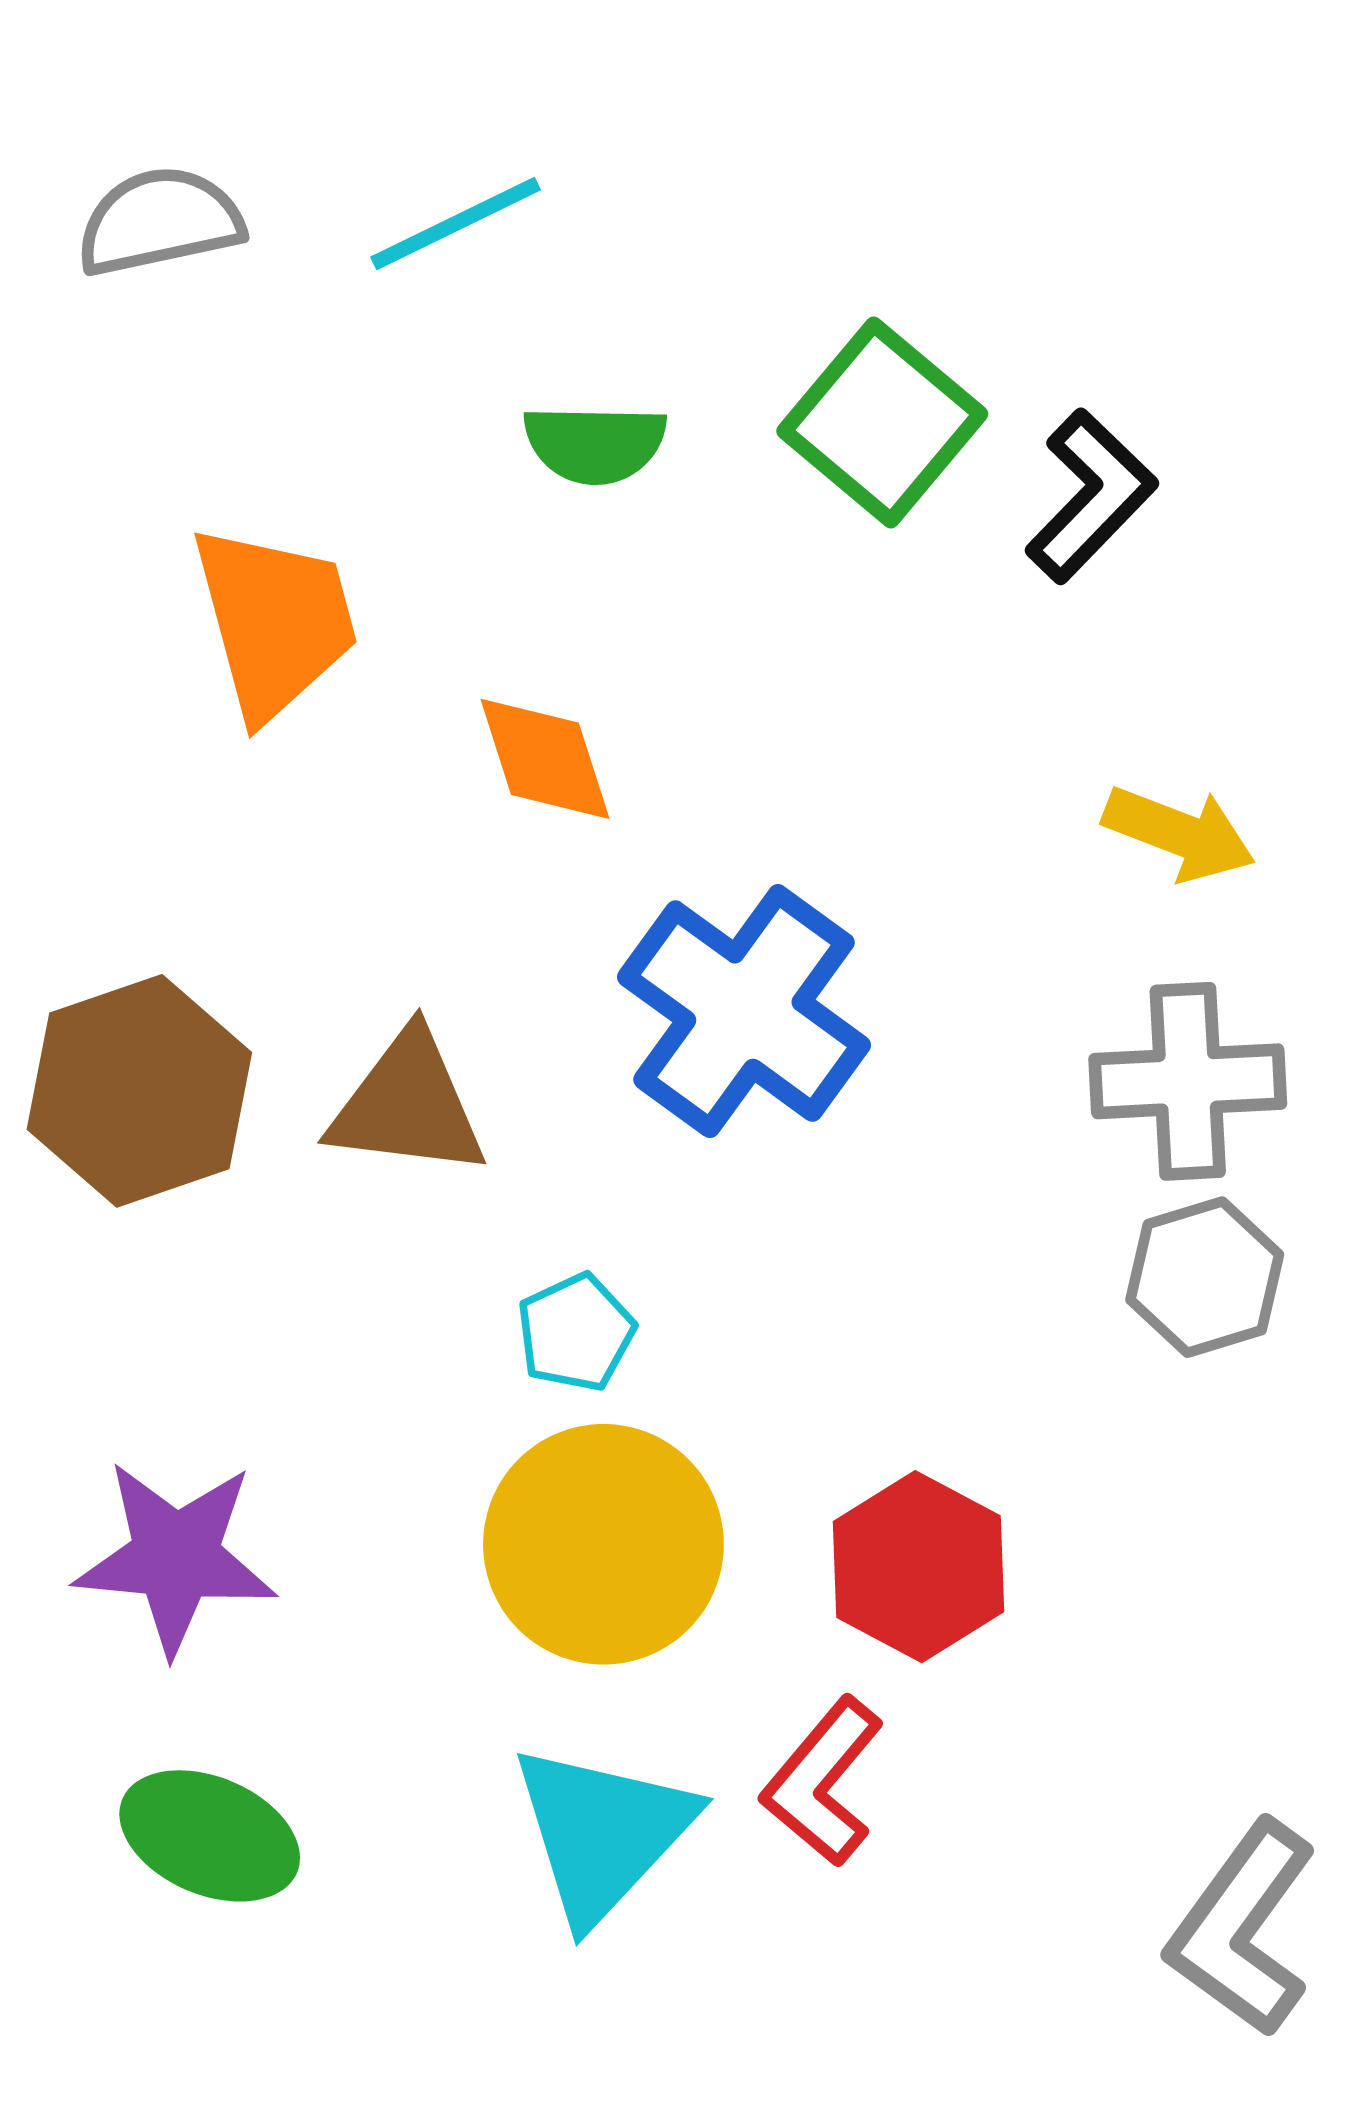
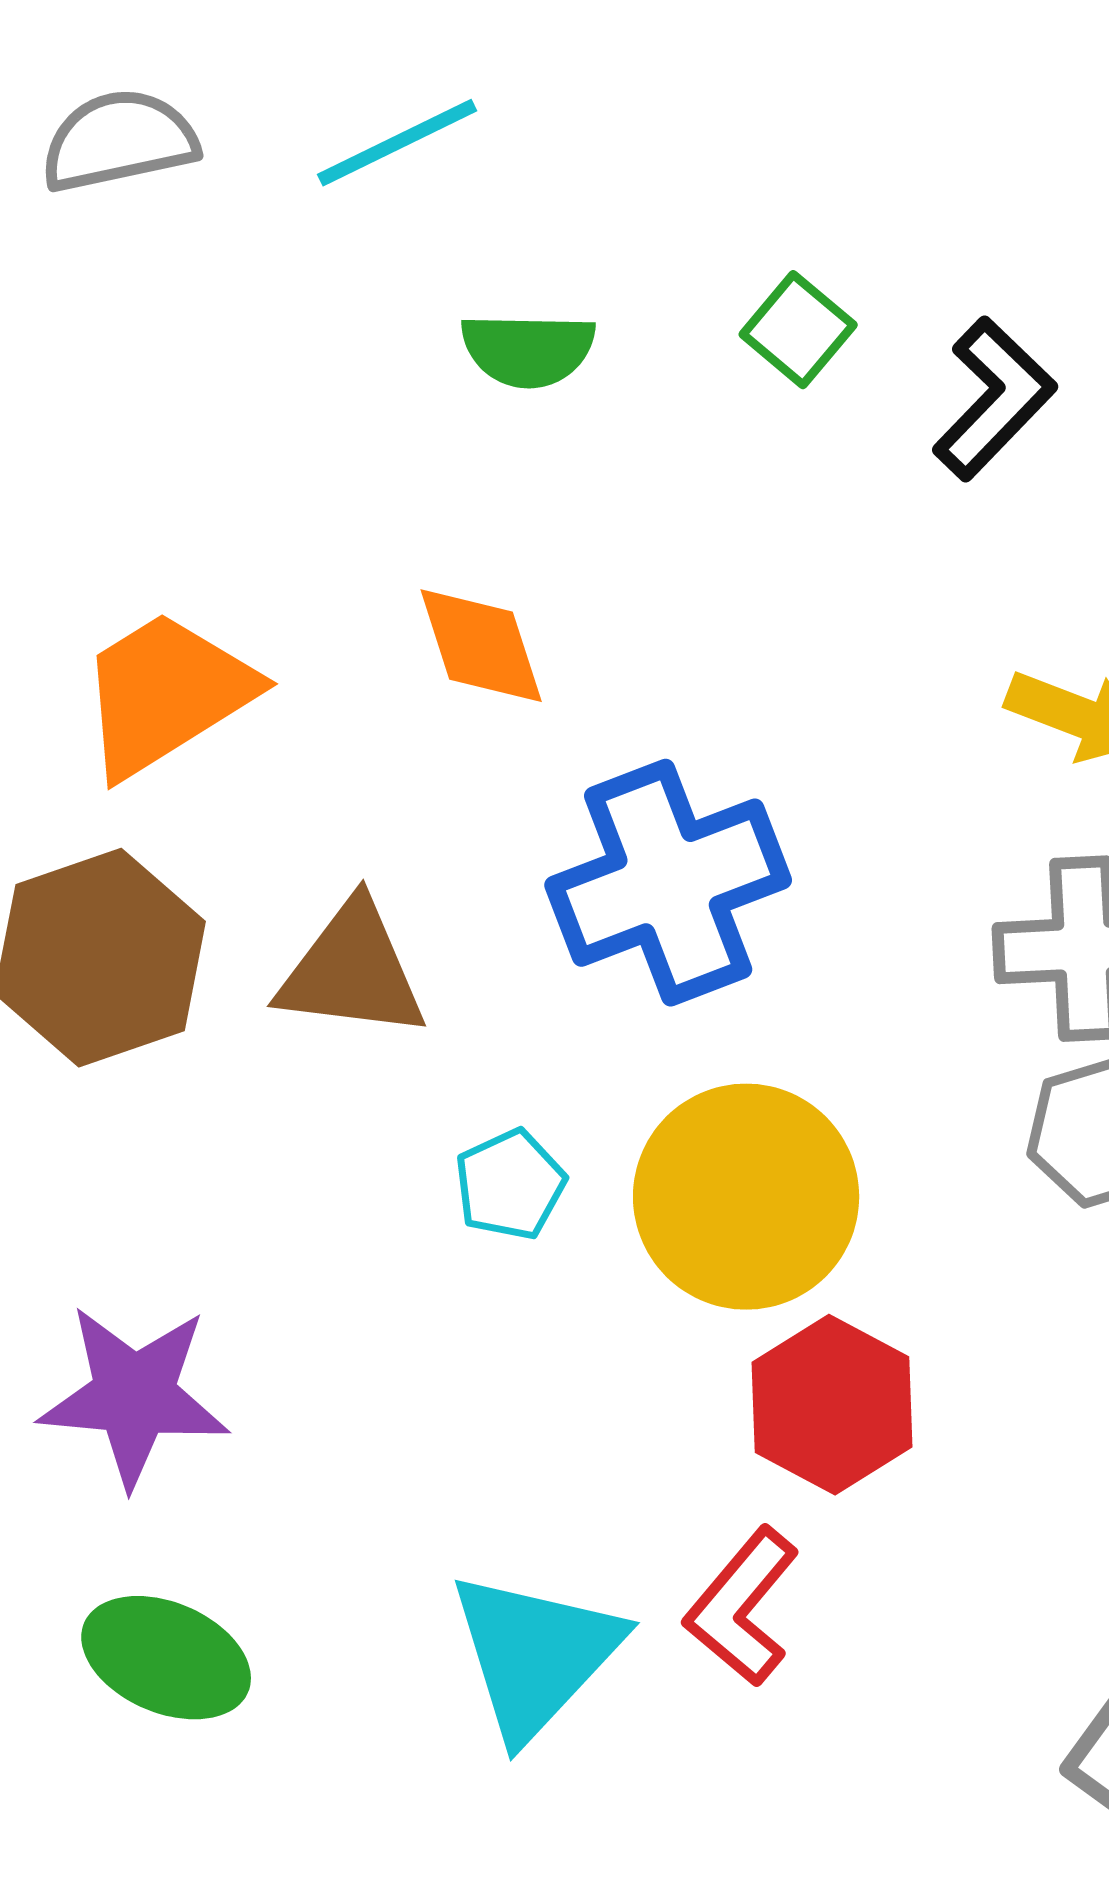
green square: (882, 423) -> (798, 330), size x0.6
orange trapezoid: (275, 622) -> (166, 694), moved, turned -107
blue cross: (744, 1011) -> (668, 883), turned 33
yellow circle: (603, 1544) -> (746, 1197), moved

